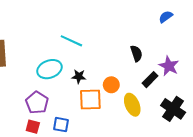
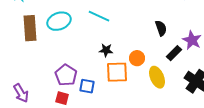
cyan ellipse: (50, 69) -> (59, 21), moved
blue square: (61, 125) -> (87, 86), moved

